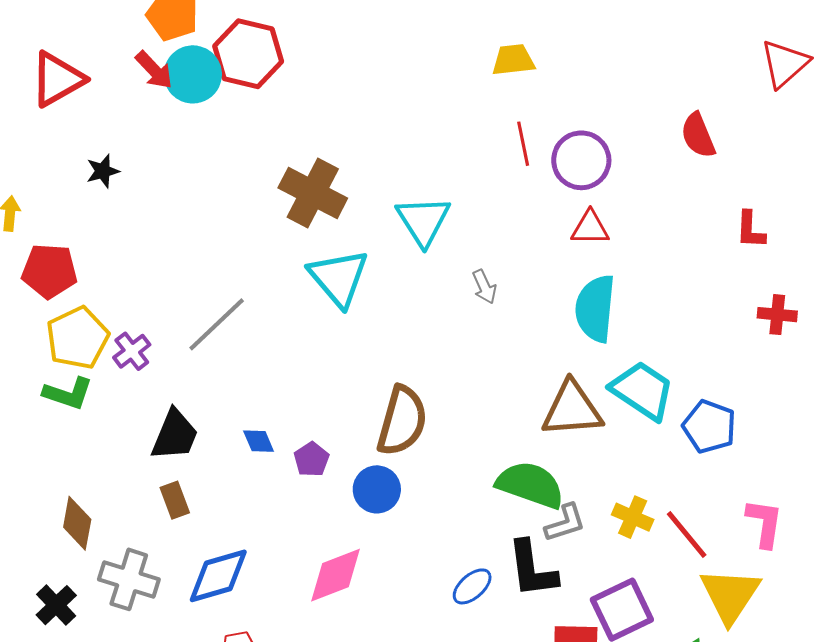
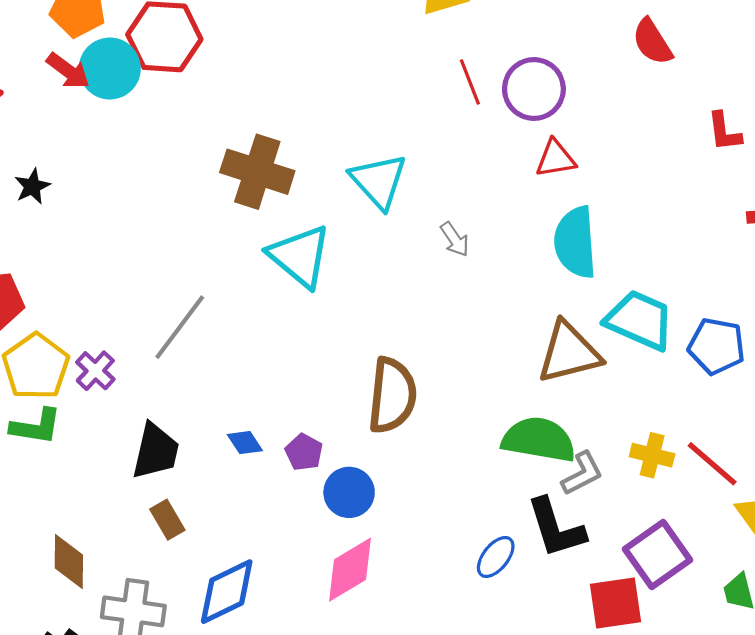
blue circle: (377, 489) -> (349, 492), moved

